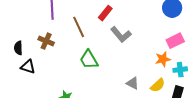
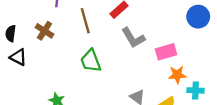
pink rectangle: (175, 41) -> (166, 52), moved

